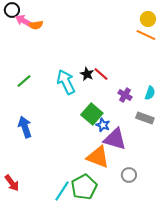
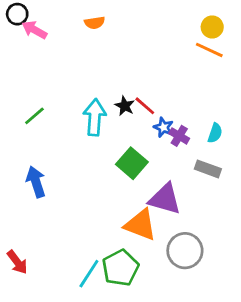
orange semicircle: (36, 25) -> (95, 23), moved
cyan arrow: (66, 82) -> (95, 117), turned 30
blue star: (103, 125) -> (163, 127), moved
gray circle: (129, 175) -> (185, 251), size x1.6

